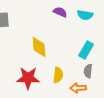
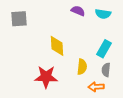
yellow semicircle: (58, 75) -> (82, 67), moved

